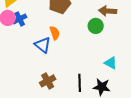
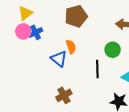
green circle: (96, 26) -> (113, 50), moved
black line: (80, 83) -> (97, 69), moved

